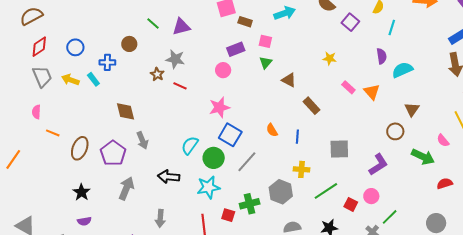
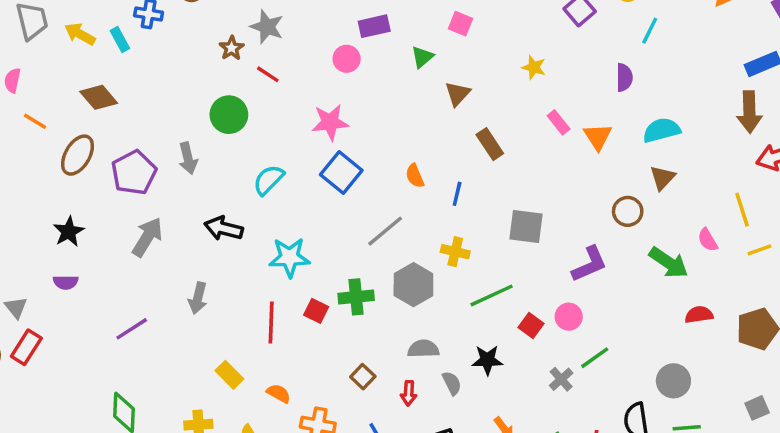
pink square: (265, 41) -> (461, 24), moved
cyan semicircle: (402, 70) -> (662, 130), moved
brown triangle: (289, 80) -> (458, 94), turned 35
brown diamond: (125, 111) -> (99, 97), moved, turned -35
green circle: (214, 158) -> (229, 115), moved
gray line: (247, 162) -> (385, 231), moved

